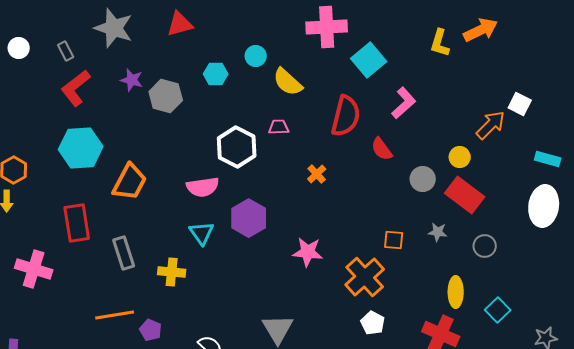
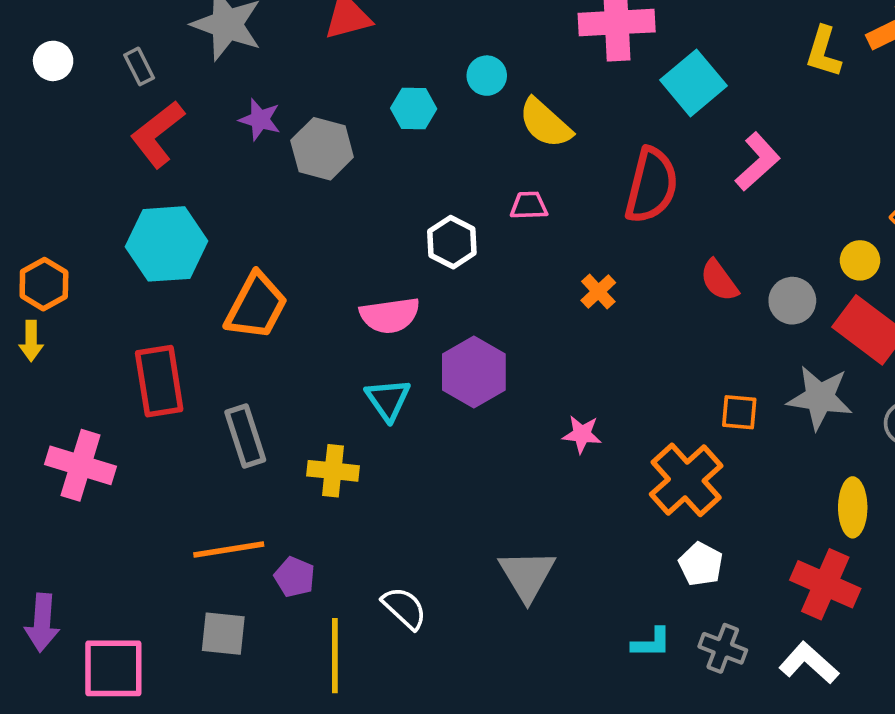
white hexagon: (237, 147) -> (452, 242), size x0.7
red semicircle: (382, 149) -> (719, 281), moved
gray star: (438, 232) -> (820, 398), size x1.8
pink star: (308, 252) -> (582, 434), size x0.7

